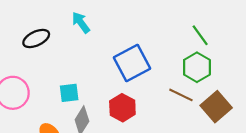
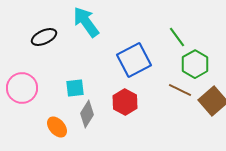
cyan arrow: (81, 23) -> (86, 22), size x1.5
green line: (200, 35) -> (177, 37), moved

